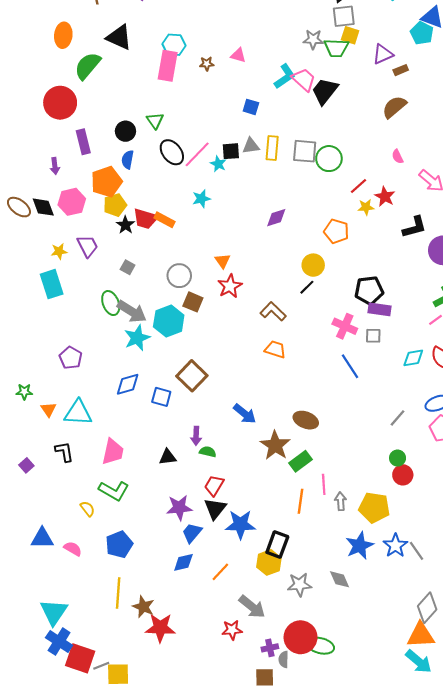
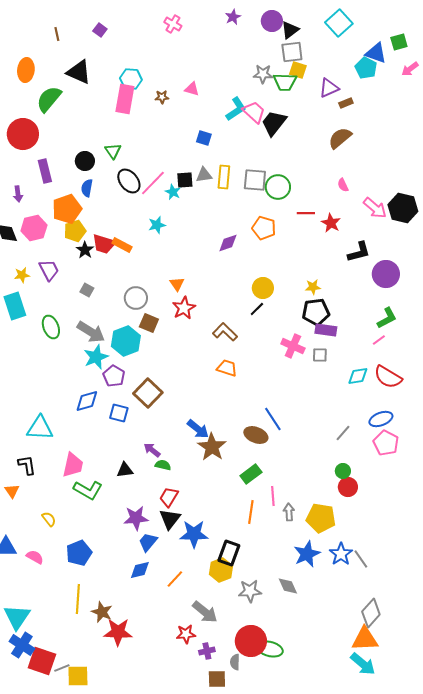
red line: (358, 186) -> (306, 213), turned 42
yellow star: (366, 207) -> (313, 287), moved
orange pentagon: (336, 231) -> (264, 228), moved
green ellipse: (111, 303) -> (51, 327), moved
purple pentagon: (71, 358) -> (114, 376), moved
blue line: (350, 366) -> (273, 419), moved
orange triangle: (49, 410) -> (12, 491), moved
purple arrow: (196, 436) -> (152, 450), turned 126
brown star: (275, 445) -> (212, 447), moved
green L-shape: (114, 491) -> (88, 490), moved
purple cross: (270, 648) -> (207, 651), moved

